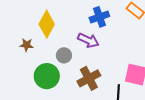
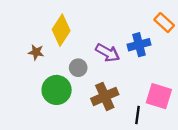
blue cross: (99, 17) -> (139, 45), moved

